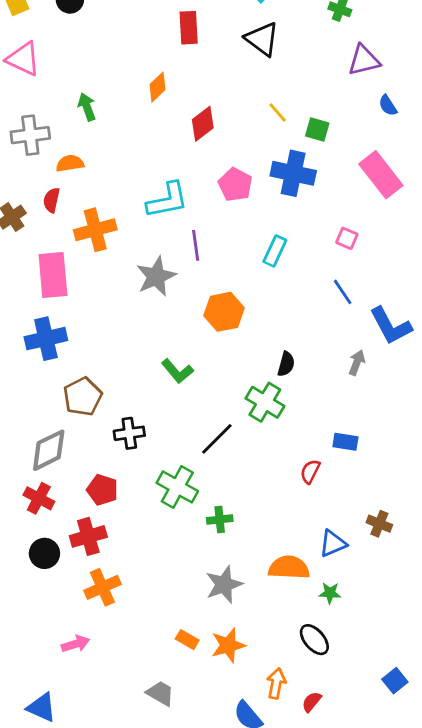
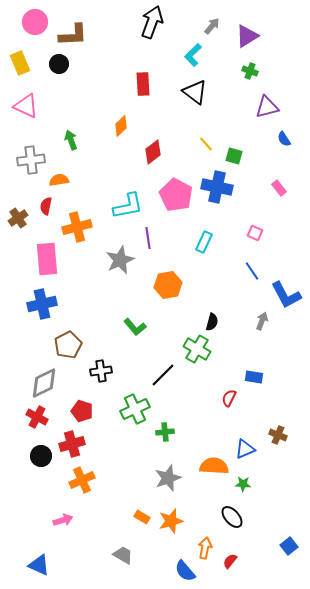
pink rectangle: (381, 175) -> (279, 188), size x0.5
pink pentagon: (235, 185) -> (176, 195), size x1.4
green cross: (177, 487) -> (135, 409), turned 36

